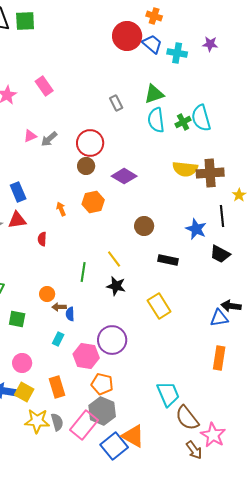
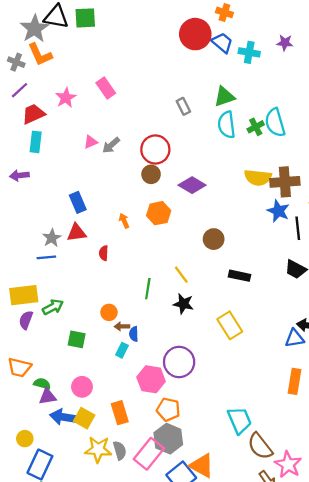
blue star: (196, 229) -> (278, 211), moved
cyan rectangle: (58, 339) -> (122, 350), moved

